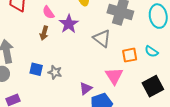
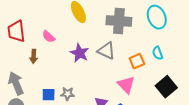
purple star: (69, 24) -> (79, 53), moved
brown arrow: (44, 33) -> (34, 56), moved
cyan semicircle: (151, 51) -> (158, 53), turned 48

